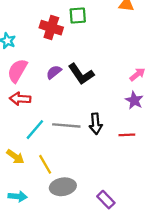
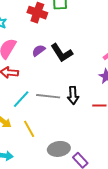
gray ellipse: (63, 187) -> (59, 149), moved

